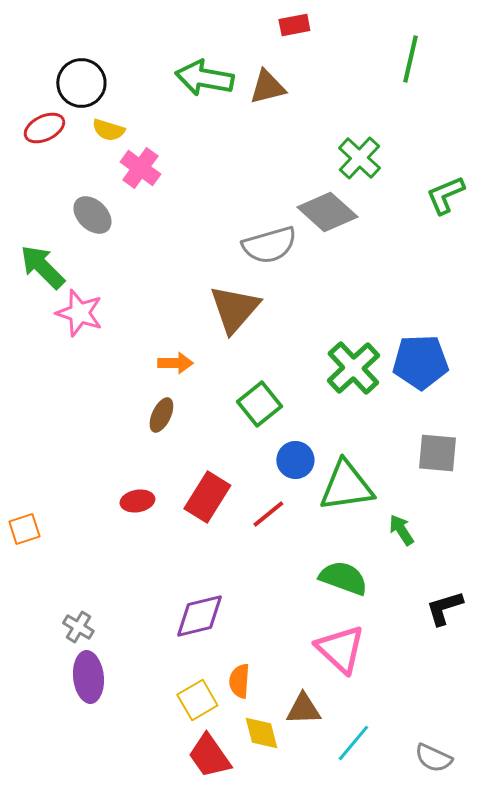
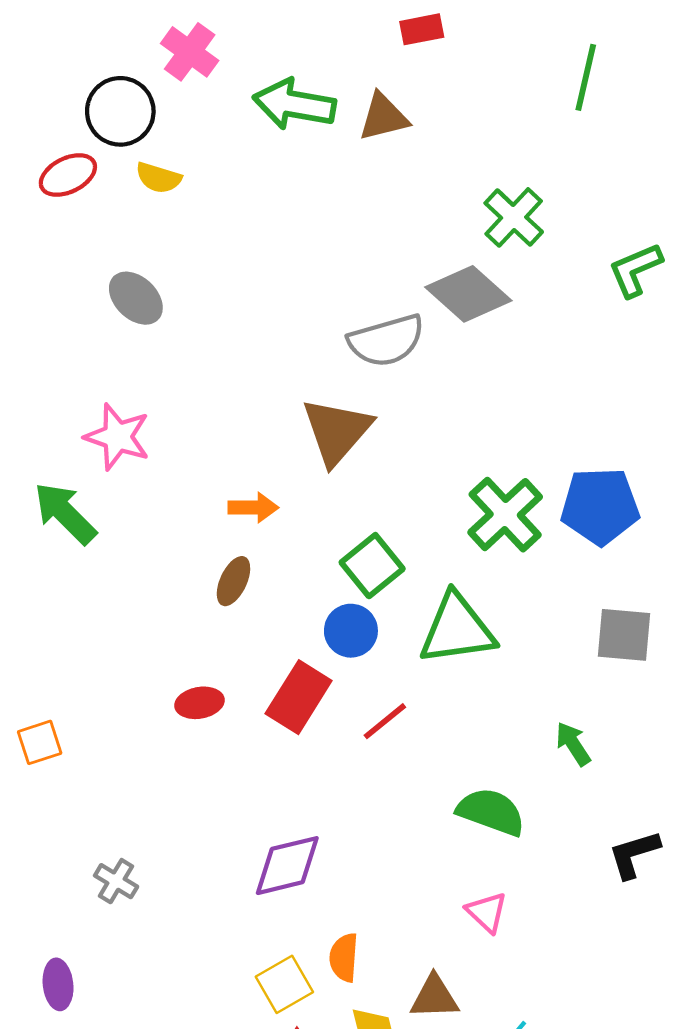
pink cross: (140, 168) -> (190, 52), moved
green arrow: (42, 267) -> (65, 513), moved
blue circle: (295, 460) -> (351, 631), moved
green triangle: (346, 486) -> (457, 629), moved
pink triangle: (340, 649) -> (487, 912), size x0.6
purple ellipse: (88, 677) -> (58, 984), moved, size x0.7

